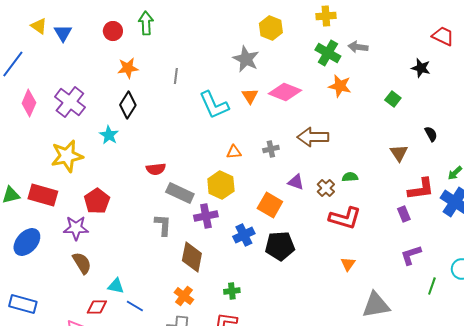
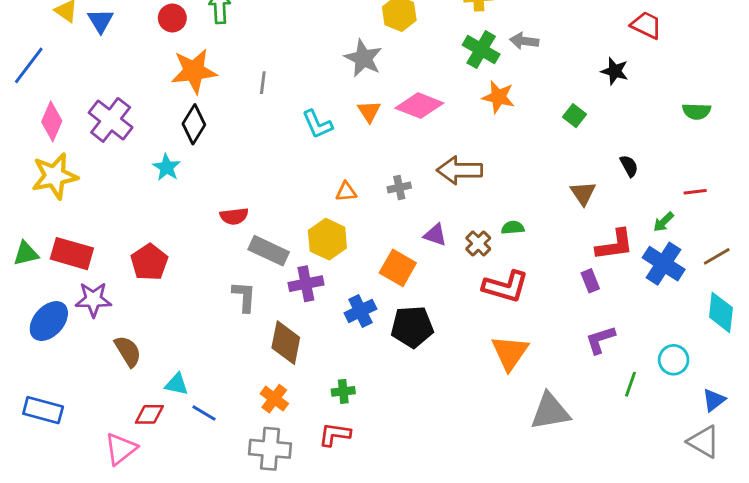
orange star: (128, 68) -> (194, 71), size x1.5
cyan L-shape: (214, 105) -> (317, 124), size x0.7
yellow star: (67, 156) -> (55, 176), moved
purple star: (76, 228) -> (93, 299), moved
orange triangle: (348, 264) -> (510, 353), size x1.8

